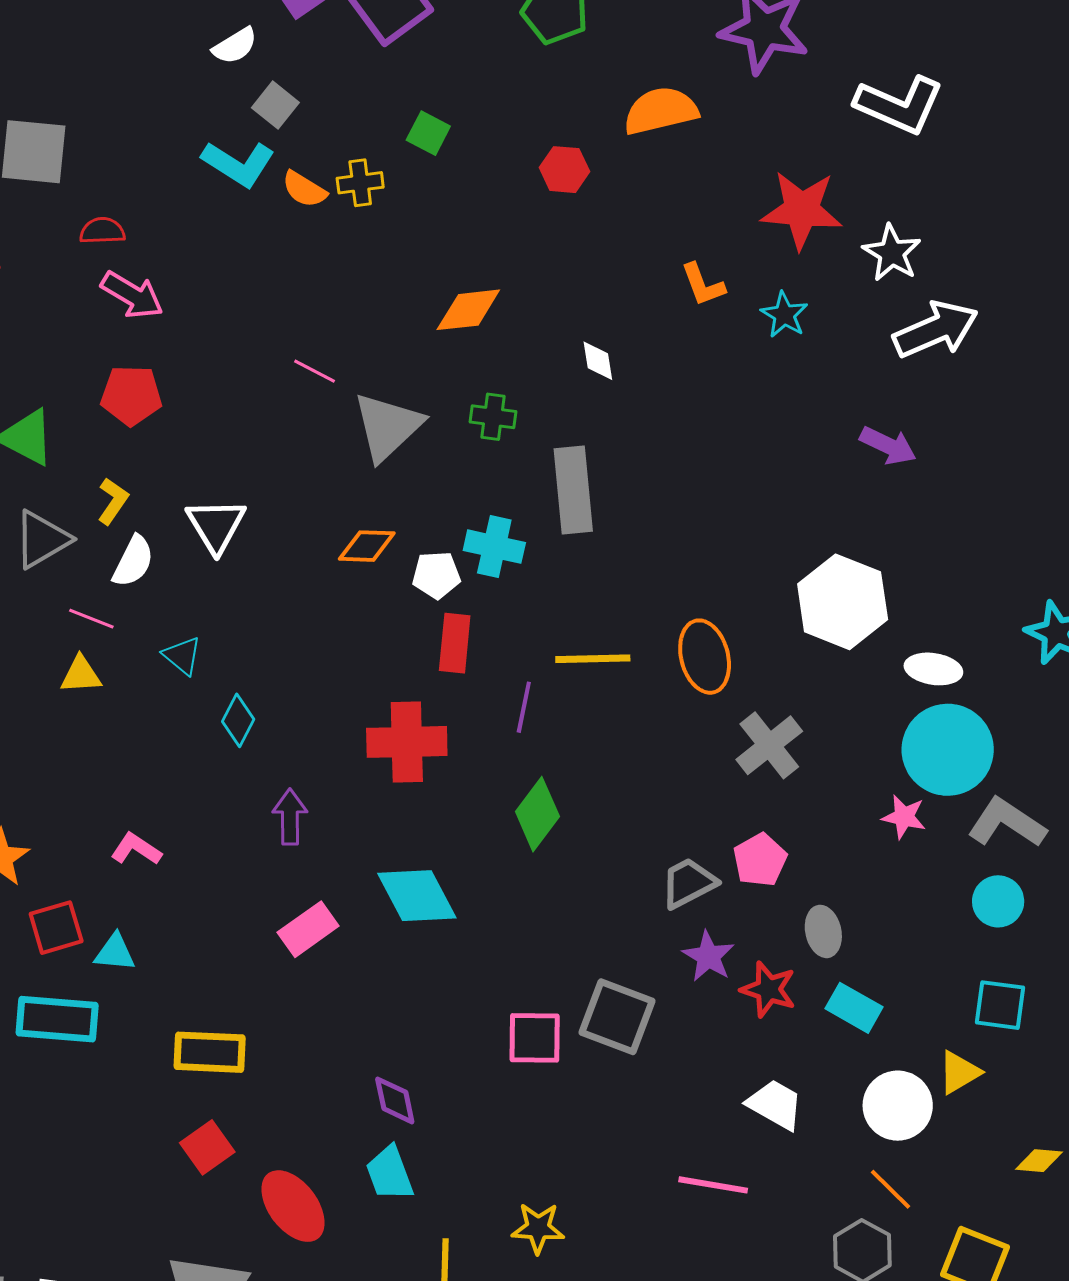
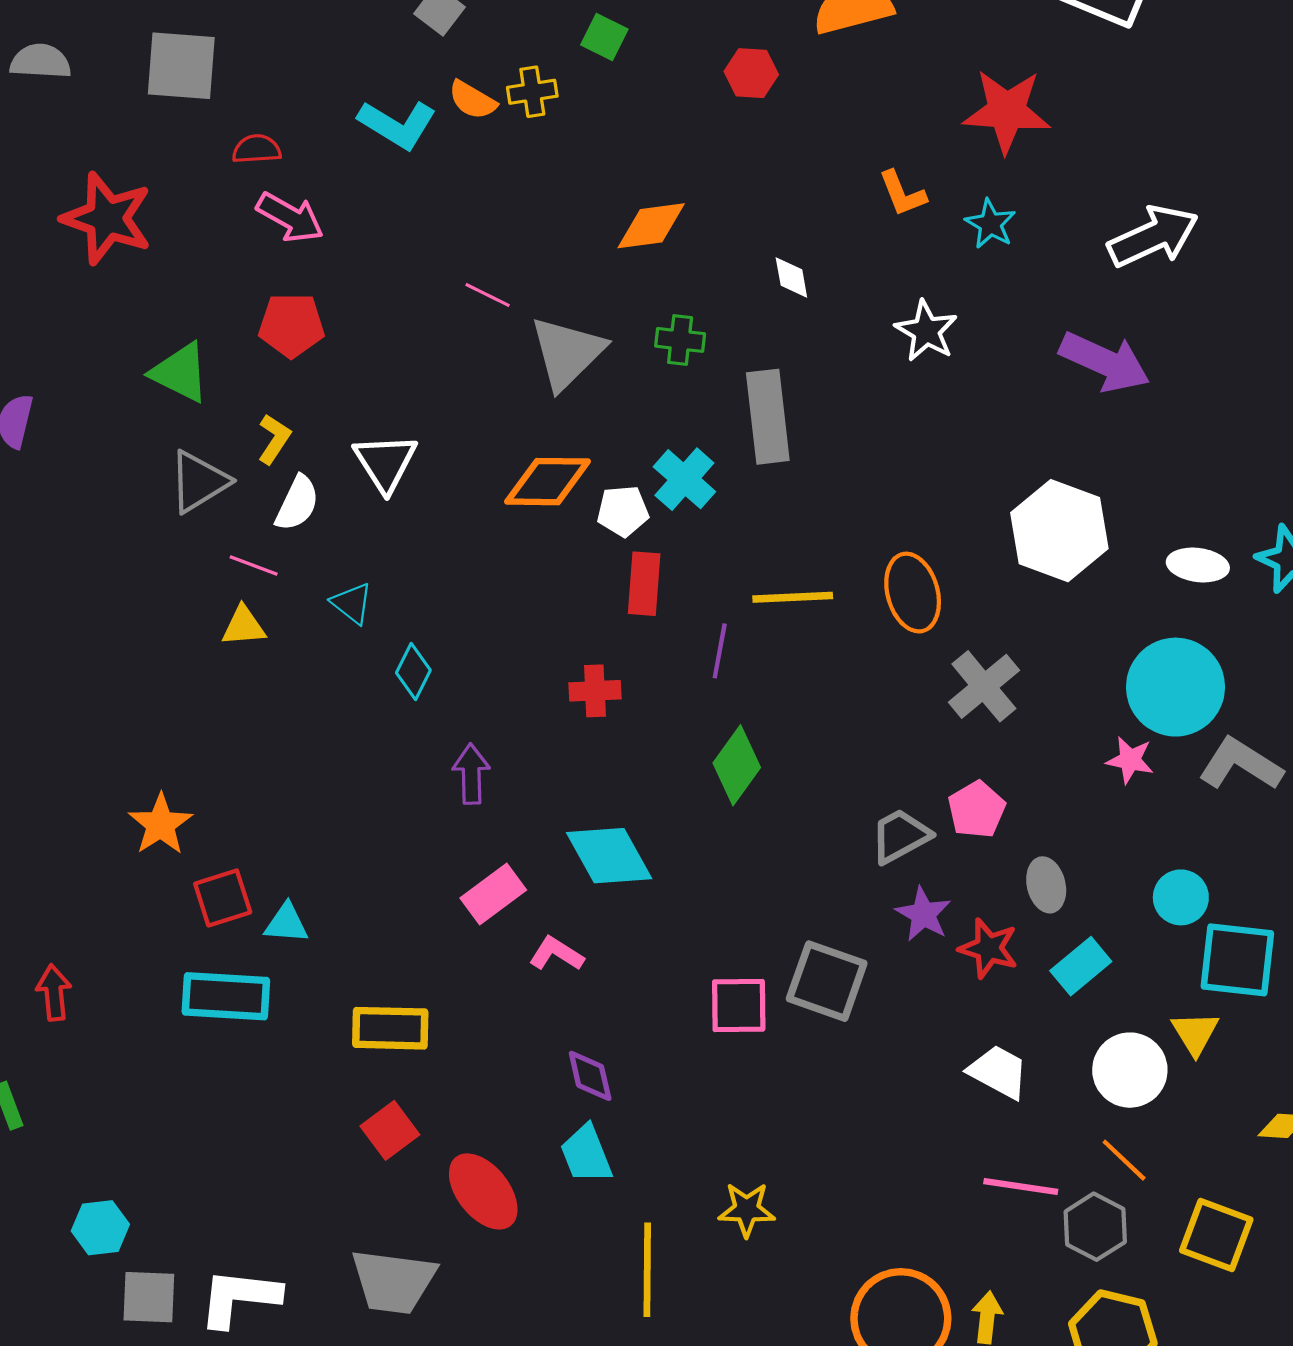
cyan L-shape: (238, 164) -> (397, 124), moved
white star: (892, 253) -> (926, 331), moved
purple arrow: (888, 445) -> (1105, 362), size x1.5
orange diamond: (367, 546) -> (548, 482), size x1.4
cyan cross: (494, 547) -> (684, 479), turned 30
white ellipse: (933, 669) -> (1198, 565), moved
red cross: (407, 742) -> (595, 691), size x0.6
pink L-shape: (136, 849) -> (556, 954), moved
cyan circle: (998, 901) -> (1181, 897), moved
cyan square: (1000, 1005) -> (1237, 960), size x1.4
cyan rectangle: (854, 1008) -> (1081, 966), turned -68
yellow triangle: (959, 1072) -> (1195, 1033), turned -30
pink line: (713, 1185) -> (1021, 1187), moved

